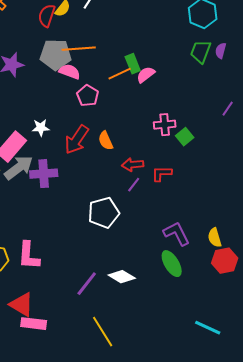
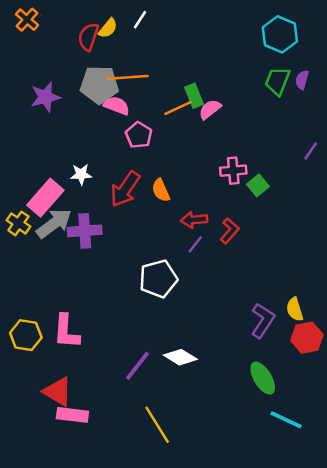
red L-shape: (162, 174) -> (230, 231), turned 130
purple L-shape: (177, 234) -> (263, 320), moved, turned 60
green ellipse: (172, 264) -> (263, 378), moved

